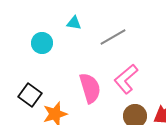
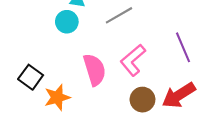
cyan circle: (42, 43) -> (67, 22), moved

